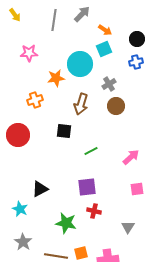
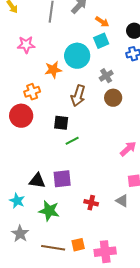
red circle: (18, 135) -> (21, 116), moved
green line: (91, 151) -> (72, 141), moved
purple square: (87, 187) -> (62, 179), moved
black triangle: (40, 189) -> (37, 181), turned 36
green star: (66, 223) -> (49, 211), moved
gray triangle: (128, 227) -> (122, 201), moved, turned -32

